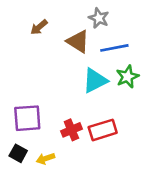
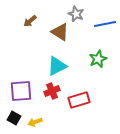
blue line: (114, 48) -> (105, 24), moved
cyan triangle: (95, 80) -> (57, 66), moved
red cross: (71, 130) -> (52, 91), moved

